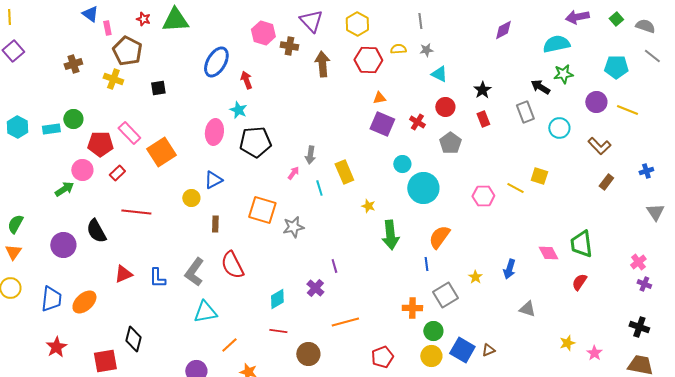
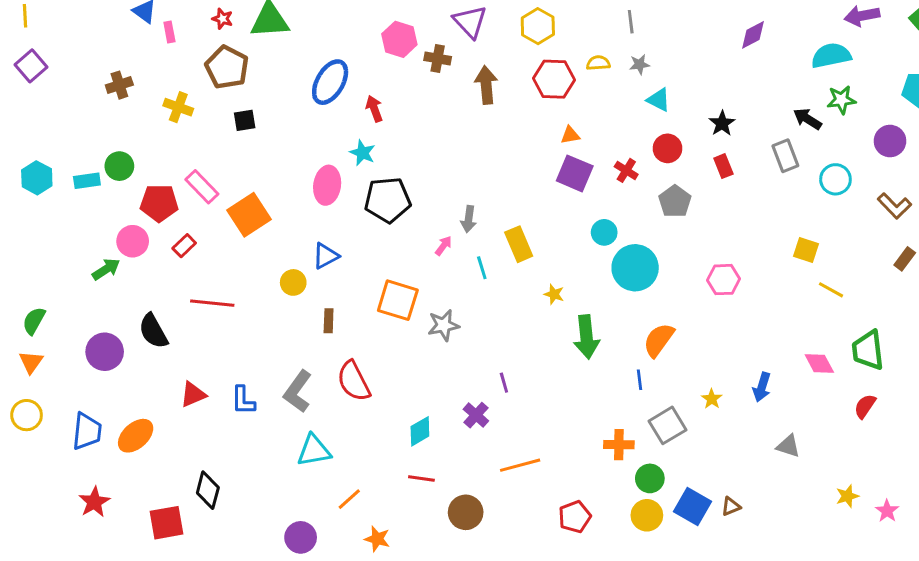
brown pentagon: (127, 51) -> (227, 67), moved
yellow line: (515, 188) -> (831, 290), moved

